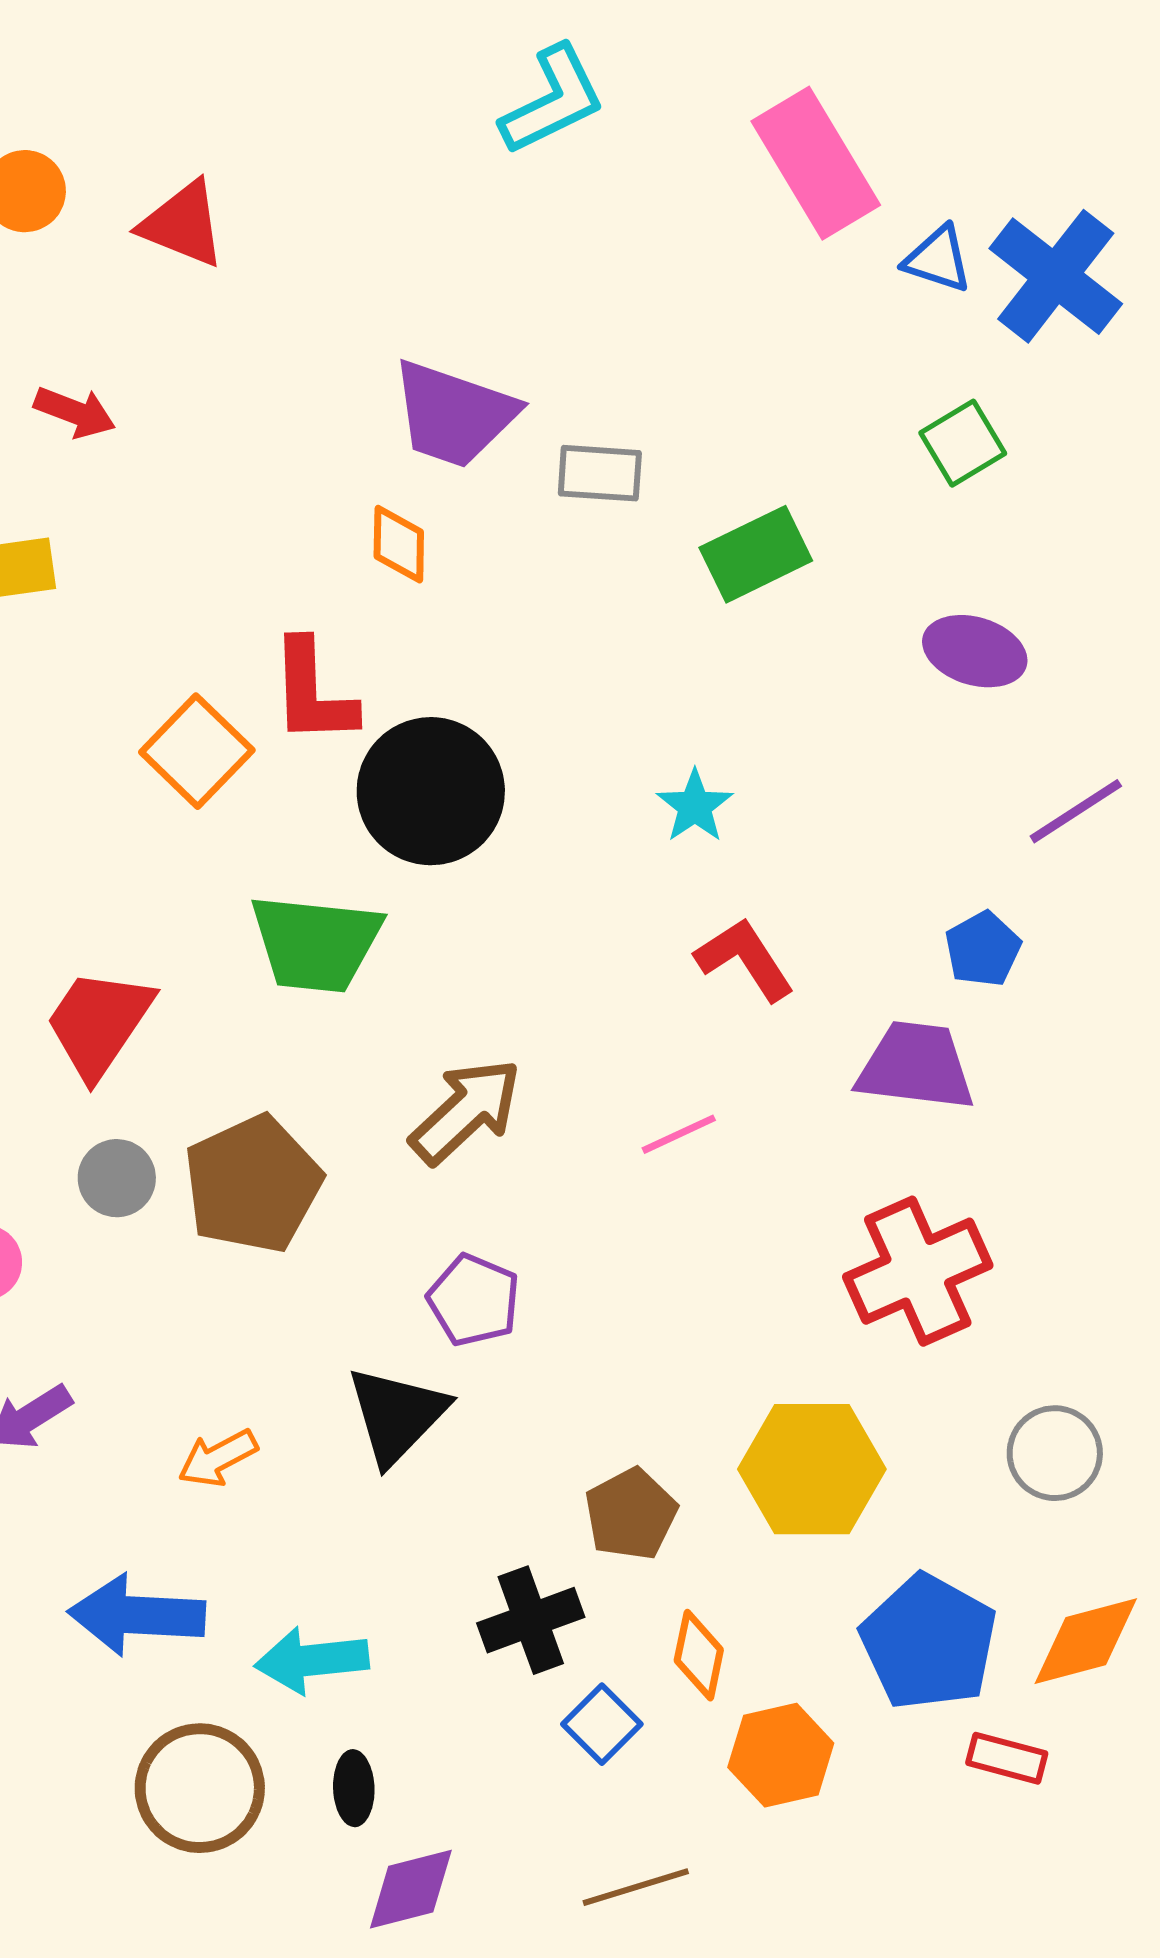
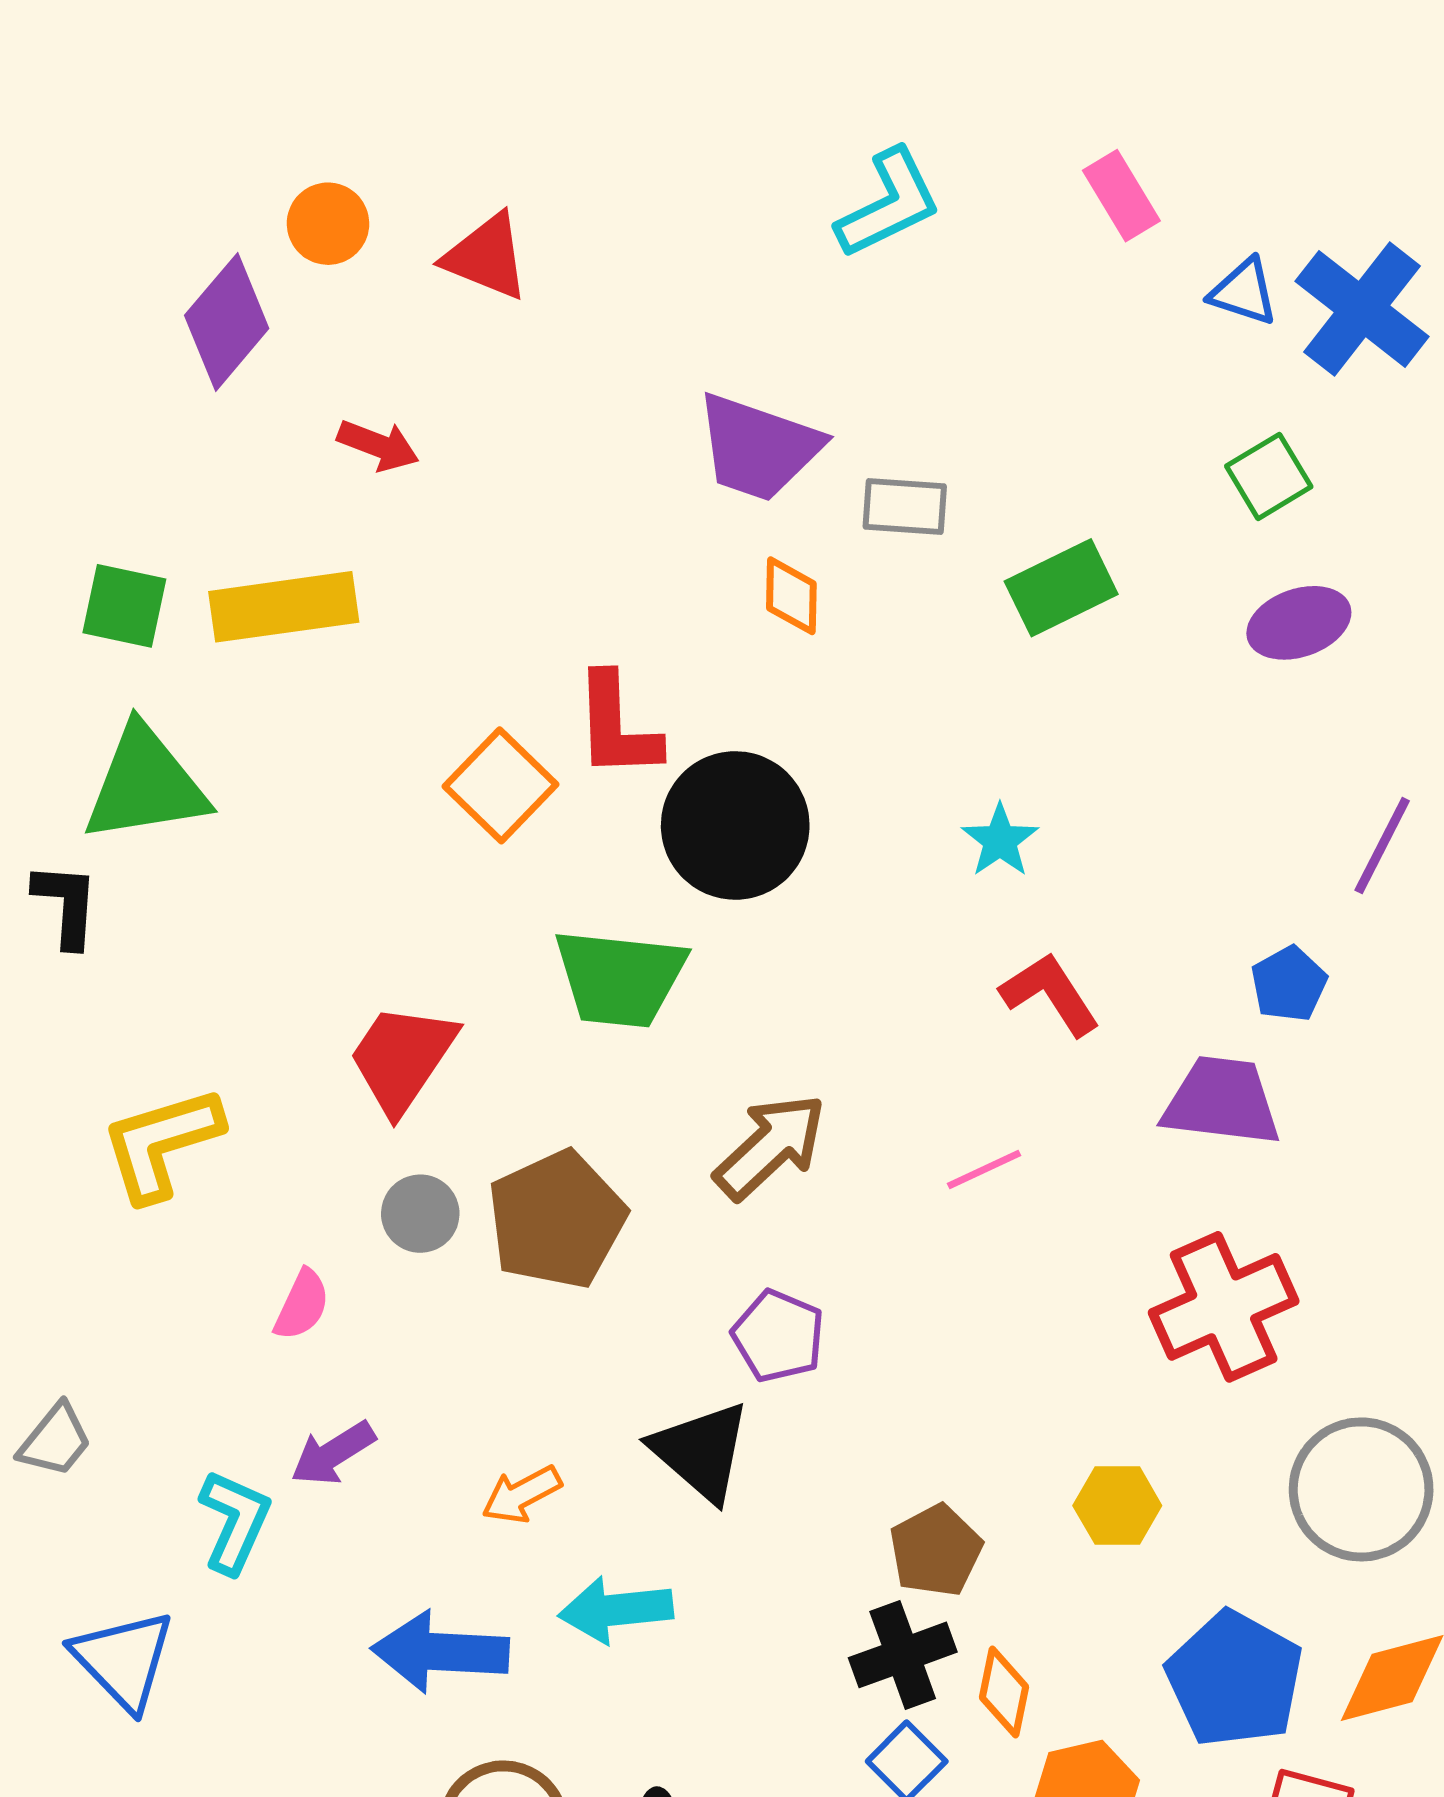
cyan L-shape: (553, 100) -> (889, 204), moved
pink rectangle: (816, 163) -> (1121, 196), size x0.6
orange diamond: (399, 544) -> (791, 596), moved
purple ellipse: (975, 651) -> (1299, 623), moved, turned -36
purple line: (1076, 811) -> (1382, 846), turned -30
black triangle: (397, 1415) -> (701, 1451), turned -33
gray circle: (1055, 1453) -> (1361, 1489), size x1.5
yellow hexagon: (812, 1469) -> (1117, 1506), size x0.6
black cross: (531, 1620) -> (903, 1655), moved
cyan arrow: (312, 1660) -> (616, 1610), moved

